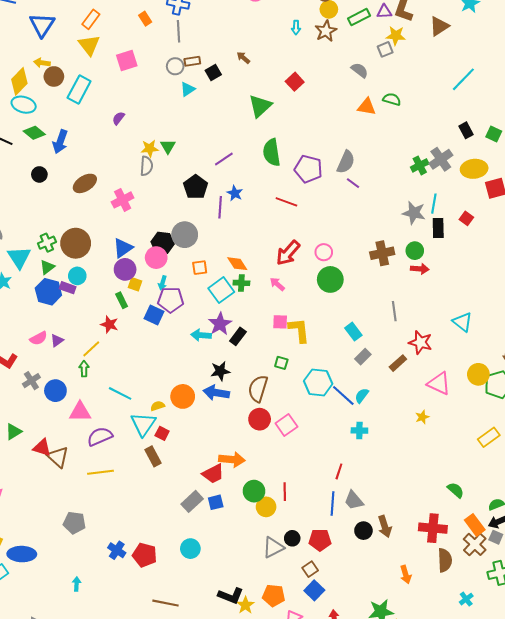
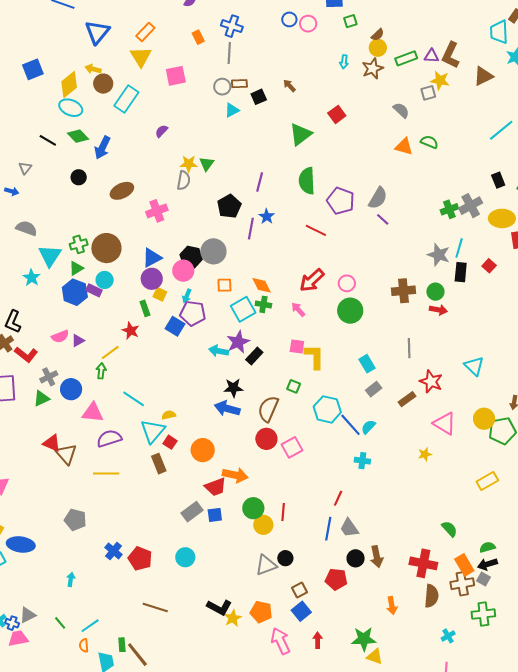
purple line: (224, 159) -> (260, 182), turned -48
orange circle: (183, 396) -> (203, 450), moved
green triangle: (14, 432) -> (41, 398), moved
red pentagon: (320, 540) -> (336, 579), moved
brown cross: (475, 544) -> (462, 584), turned 30

